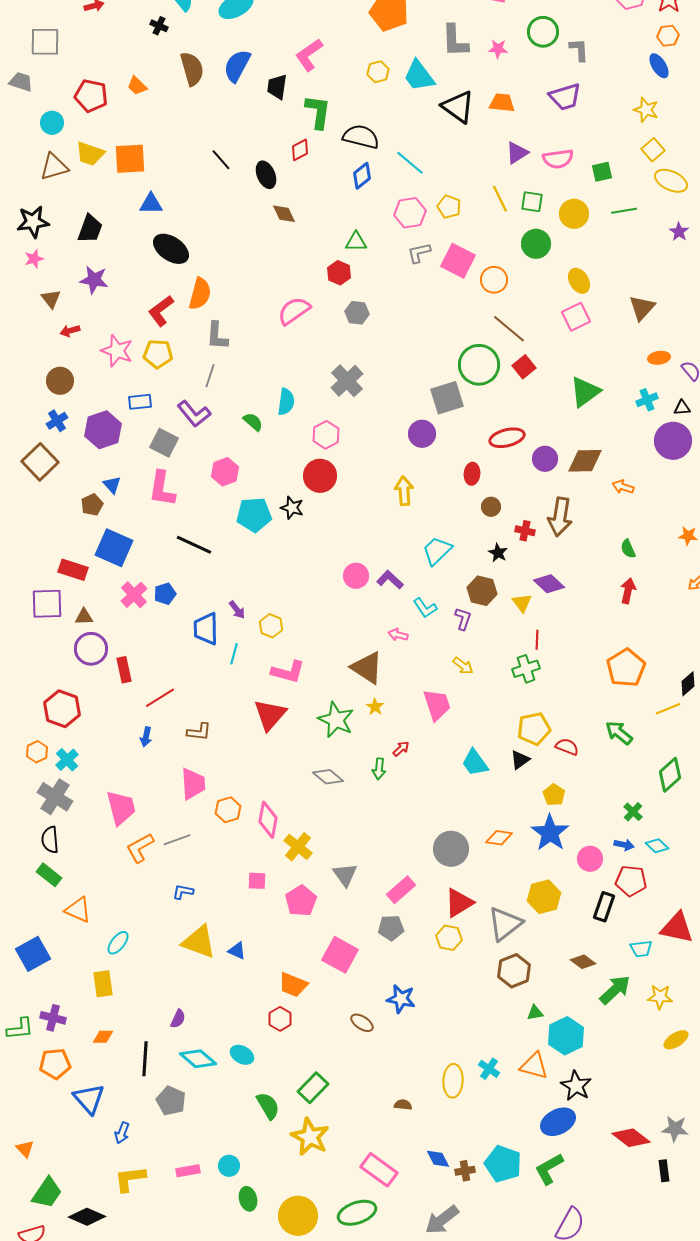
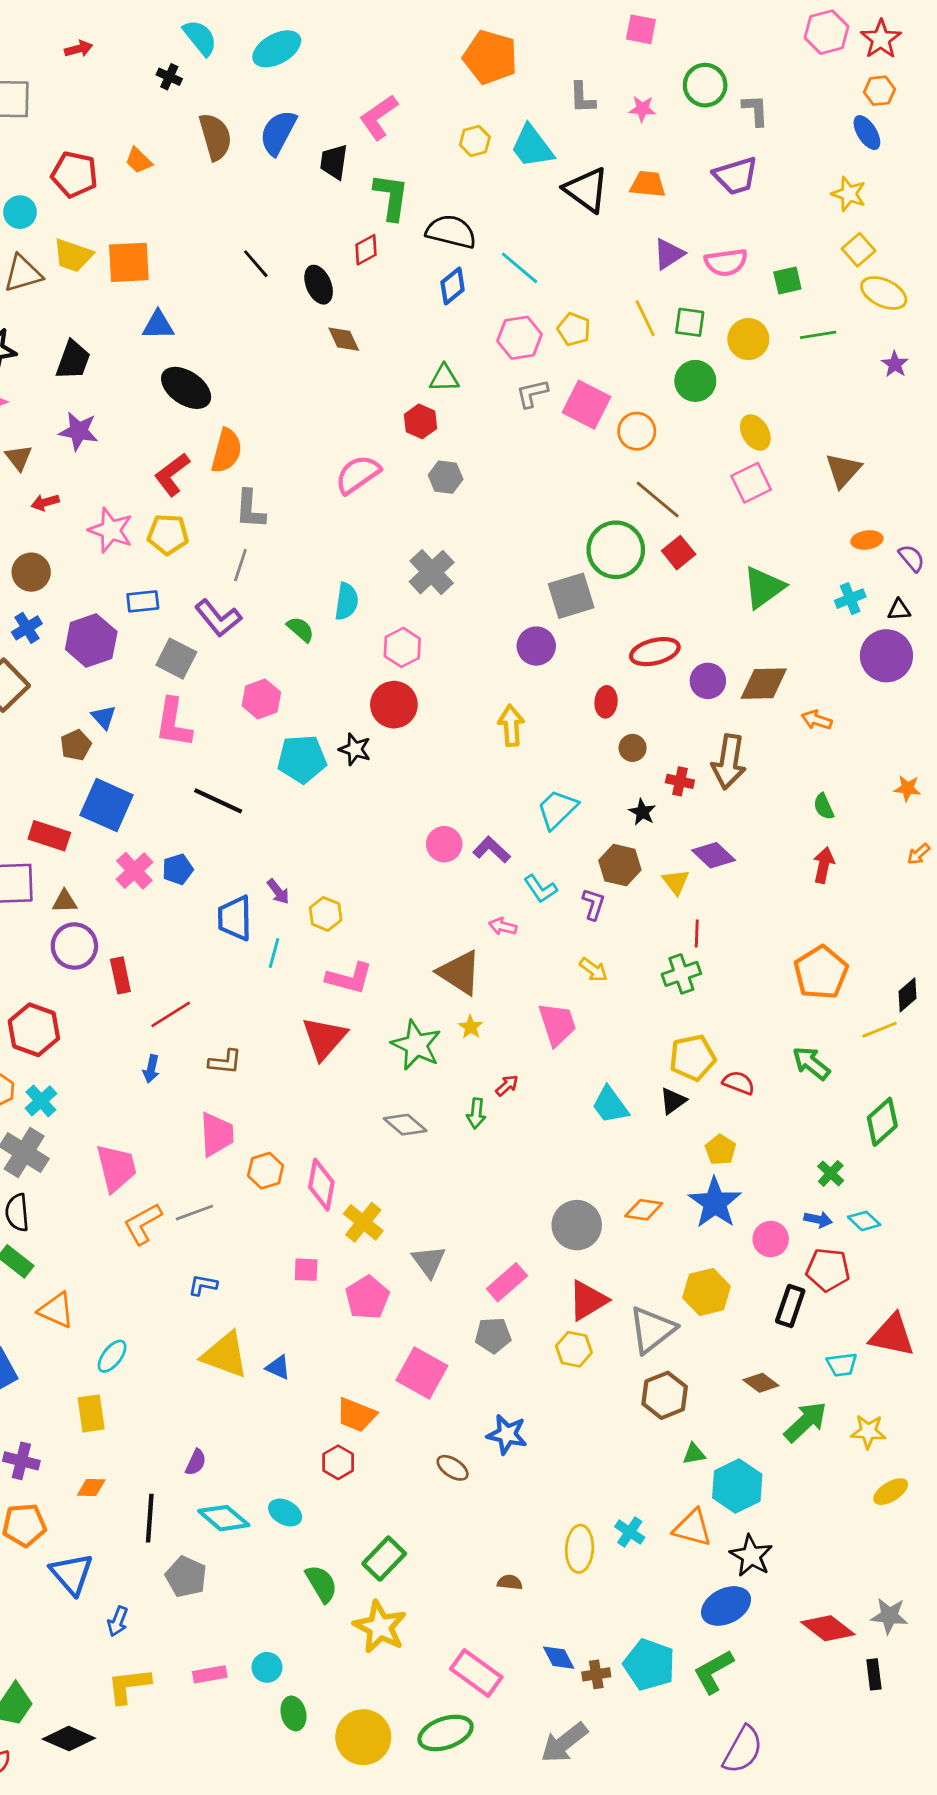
gray L-shape: (455, 41) -> (582, 98), size x0.7

